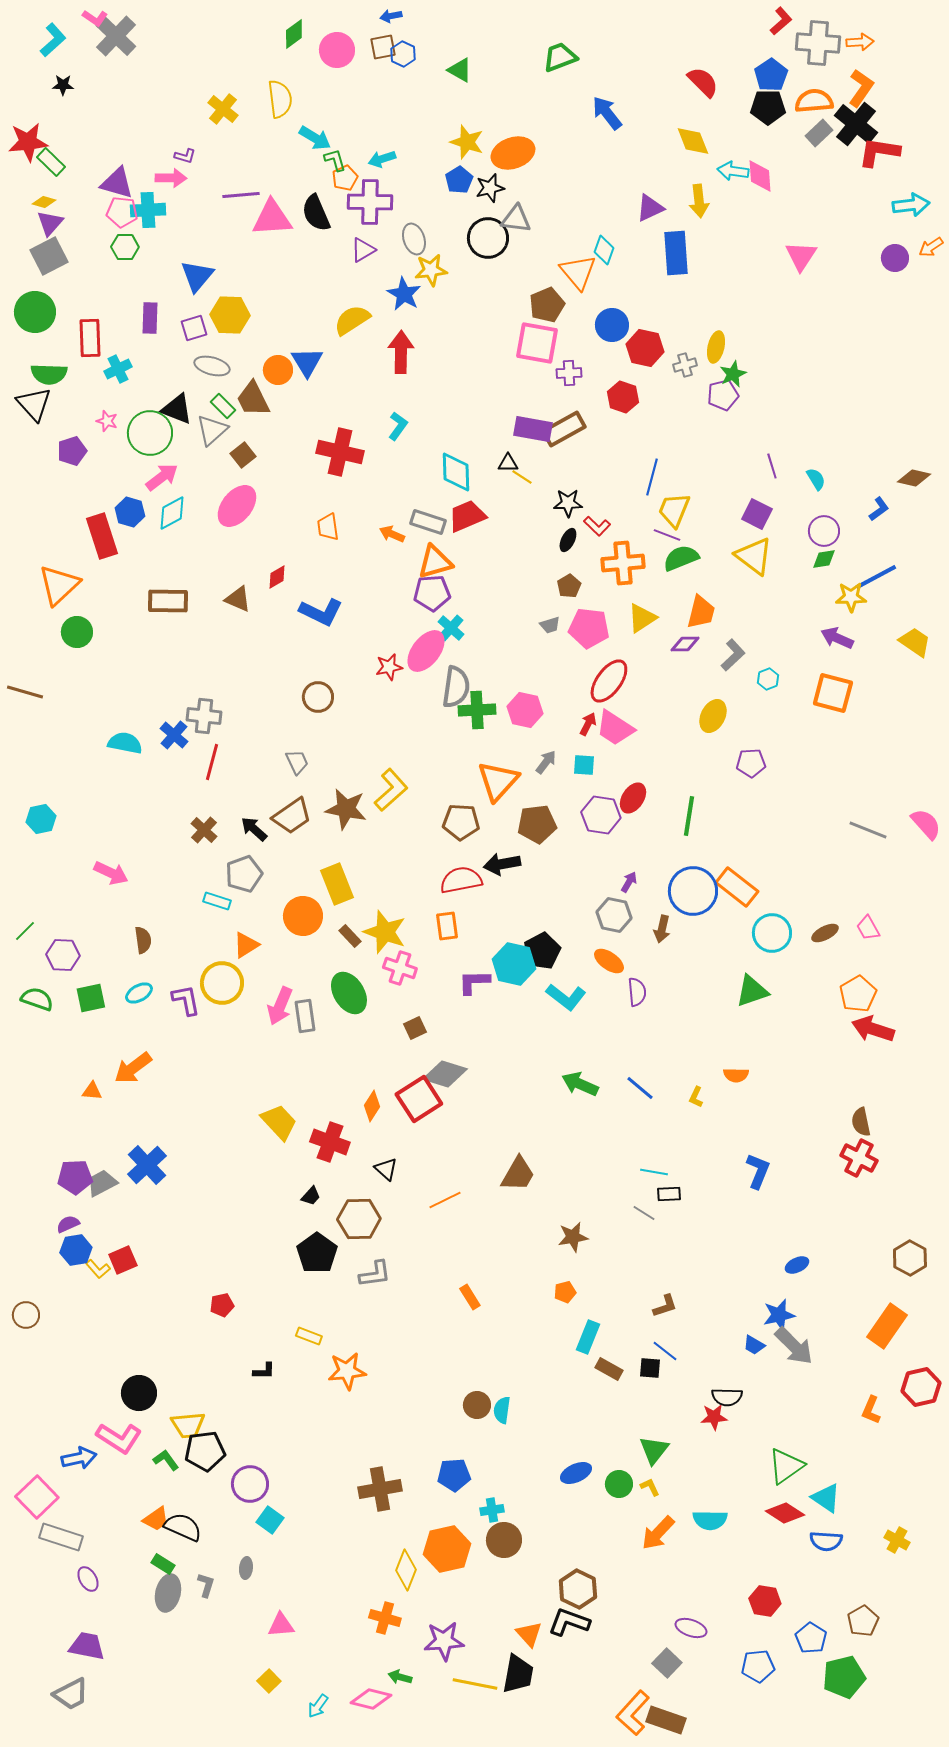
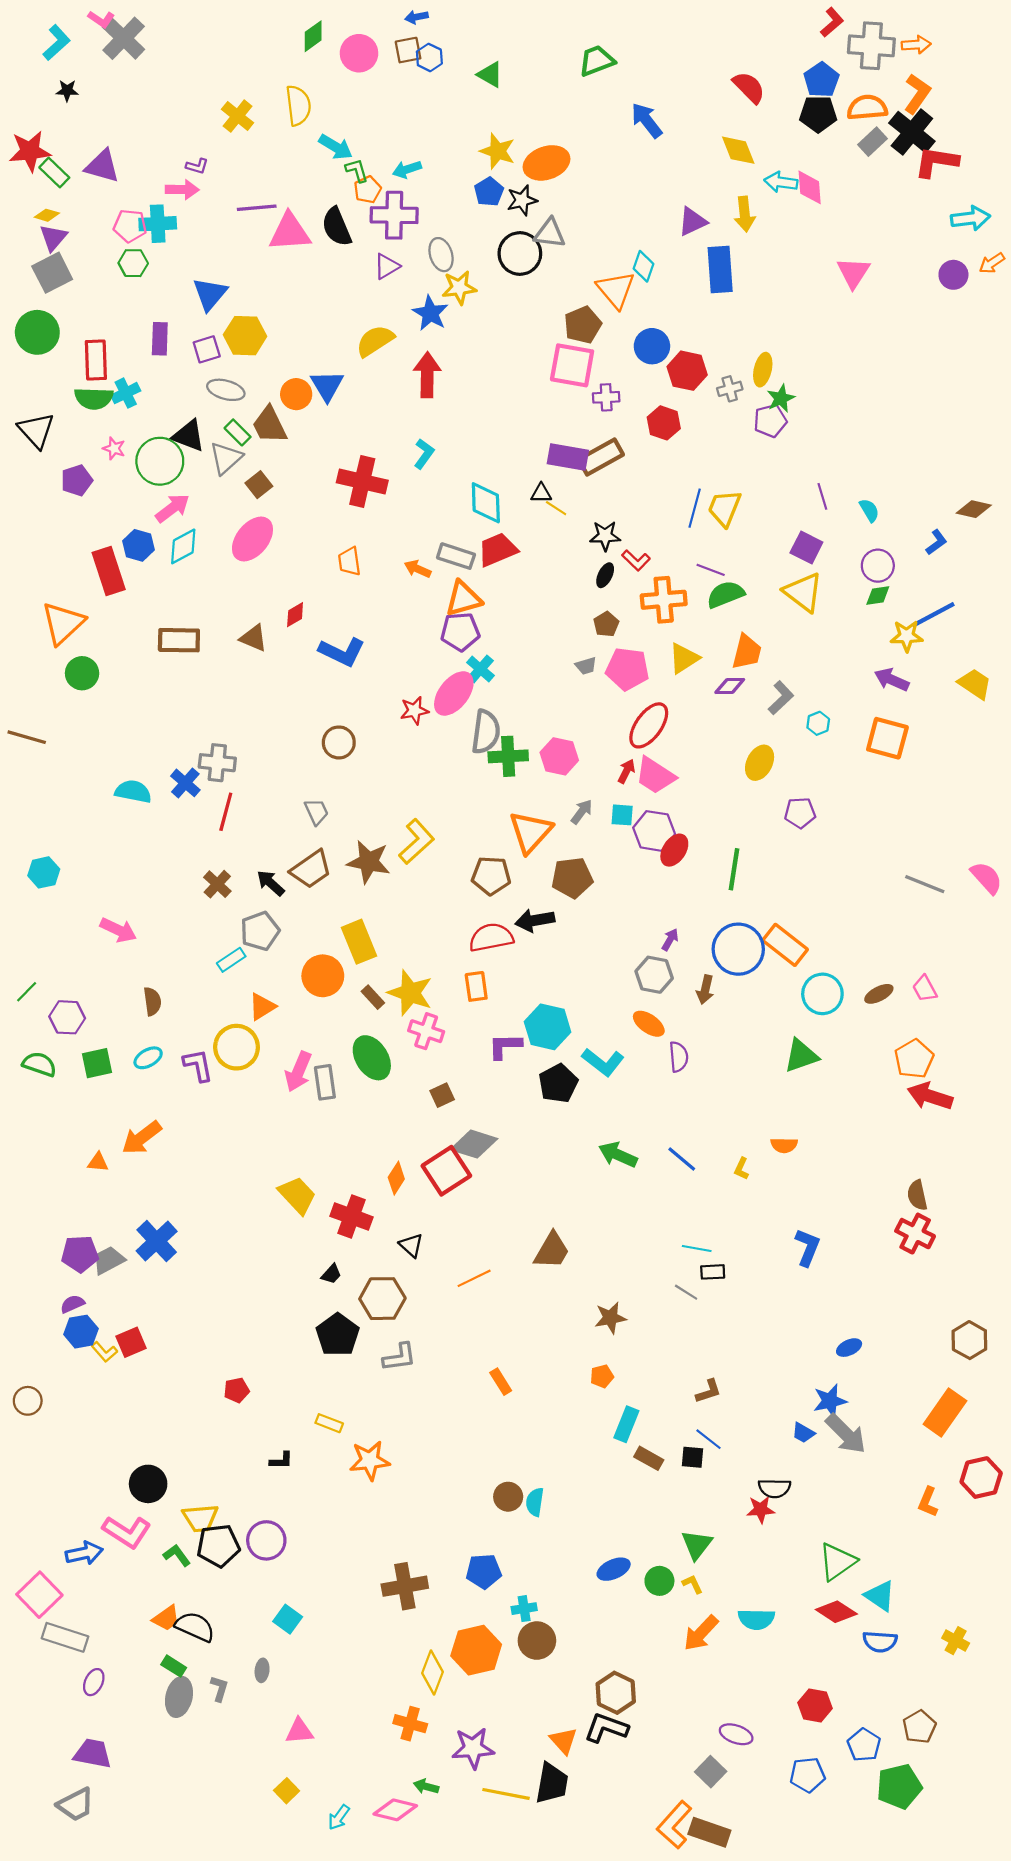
purple triangle: (117, 183) -> (102, 166), moved
green semicircle: (49, 374) -> (94, 398), moved
yellow trapezoid: (674, 510) -> (724, 508), moved
purple hexagon: (601, 815) -> (654, 831), moved
cyan rectangle: (217, 901) -> (231, 960), turned -52
black pentagon: (542, 951) -> (558, 1083), moved
purple circle: (250, 1484) -> (266, 1540), moved
purple ellipse: (88, 1579) -> (94, 1682), turned 55

